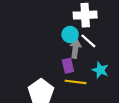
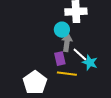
white line: (88, 41) -> (80, 55), moved

